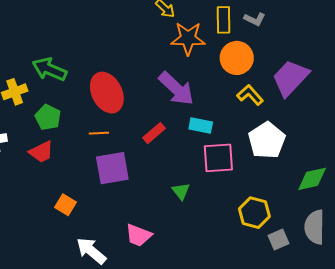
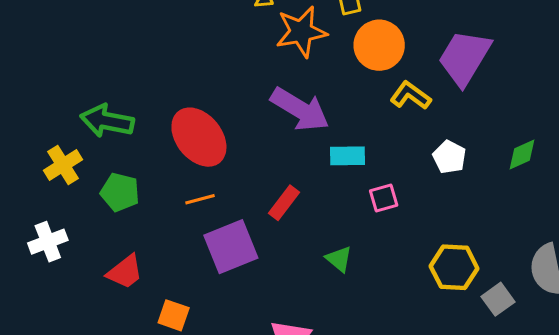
red rectangle: (154, 133) -> (284, 203), moved
white pentagon: (267, 140) -> (449, 157), size x0.6
red trapezoid: (41, 152) -> (125, 272), moved
pink square: (218, 158) -> (384, 198), size x0.6
green diamond: (312, 179) -> (522, 155), moved, size x0.7

